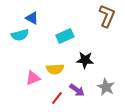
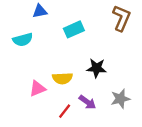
blue triangle: (32, 18) -> (40, 11), moved, turned -40
cyan rectangle: (65, 36) -> (74, 29), moved
gray star: (106, 87) -> (120, 99), turned 30

